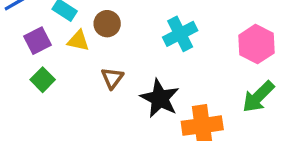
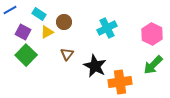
purple square: (37, 41) -> (23, 32), turned -35
yellow triangle: (78, 41) -> (47, 32), turned -40
green square: (43, 80) -> (26, 55), size x1.5

